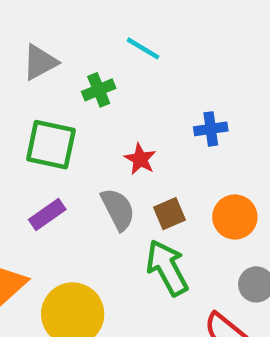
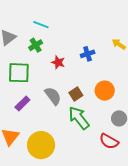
cyan line: (143, 48) -> (41, 25), moved
red star: (140, 159) -> (58, 62), moved

